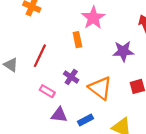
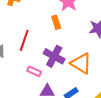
purple cross: (71, 77) -> (54, 56), size x1.5

